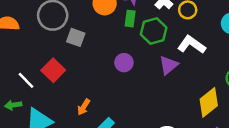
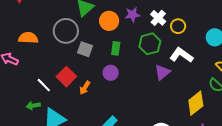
green rectangle: (130, 19) -> (116, 48), moved
purple circle: (124, 63) -> (111, 73), moved
orange arrow: (84, 107) -> (85, 88), moved

